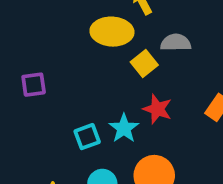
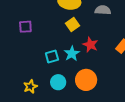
yellow square: (144, 63) -> (72, 24), moved

